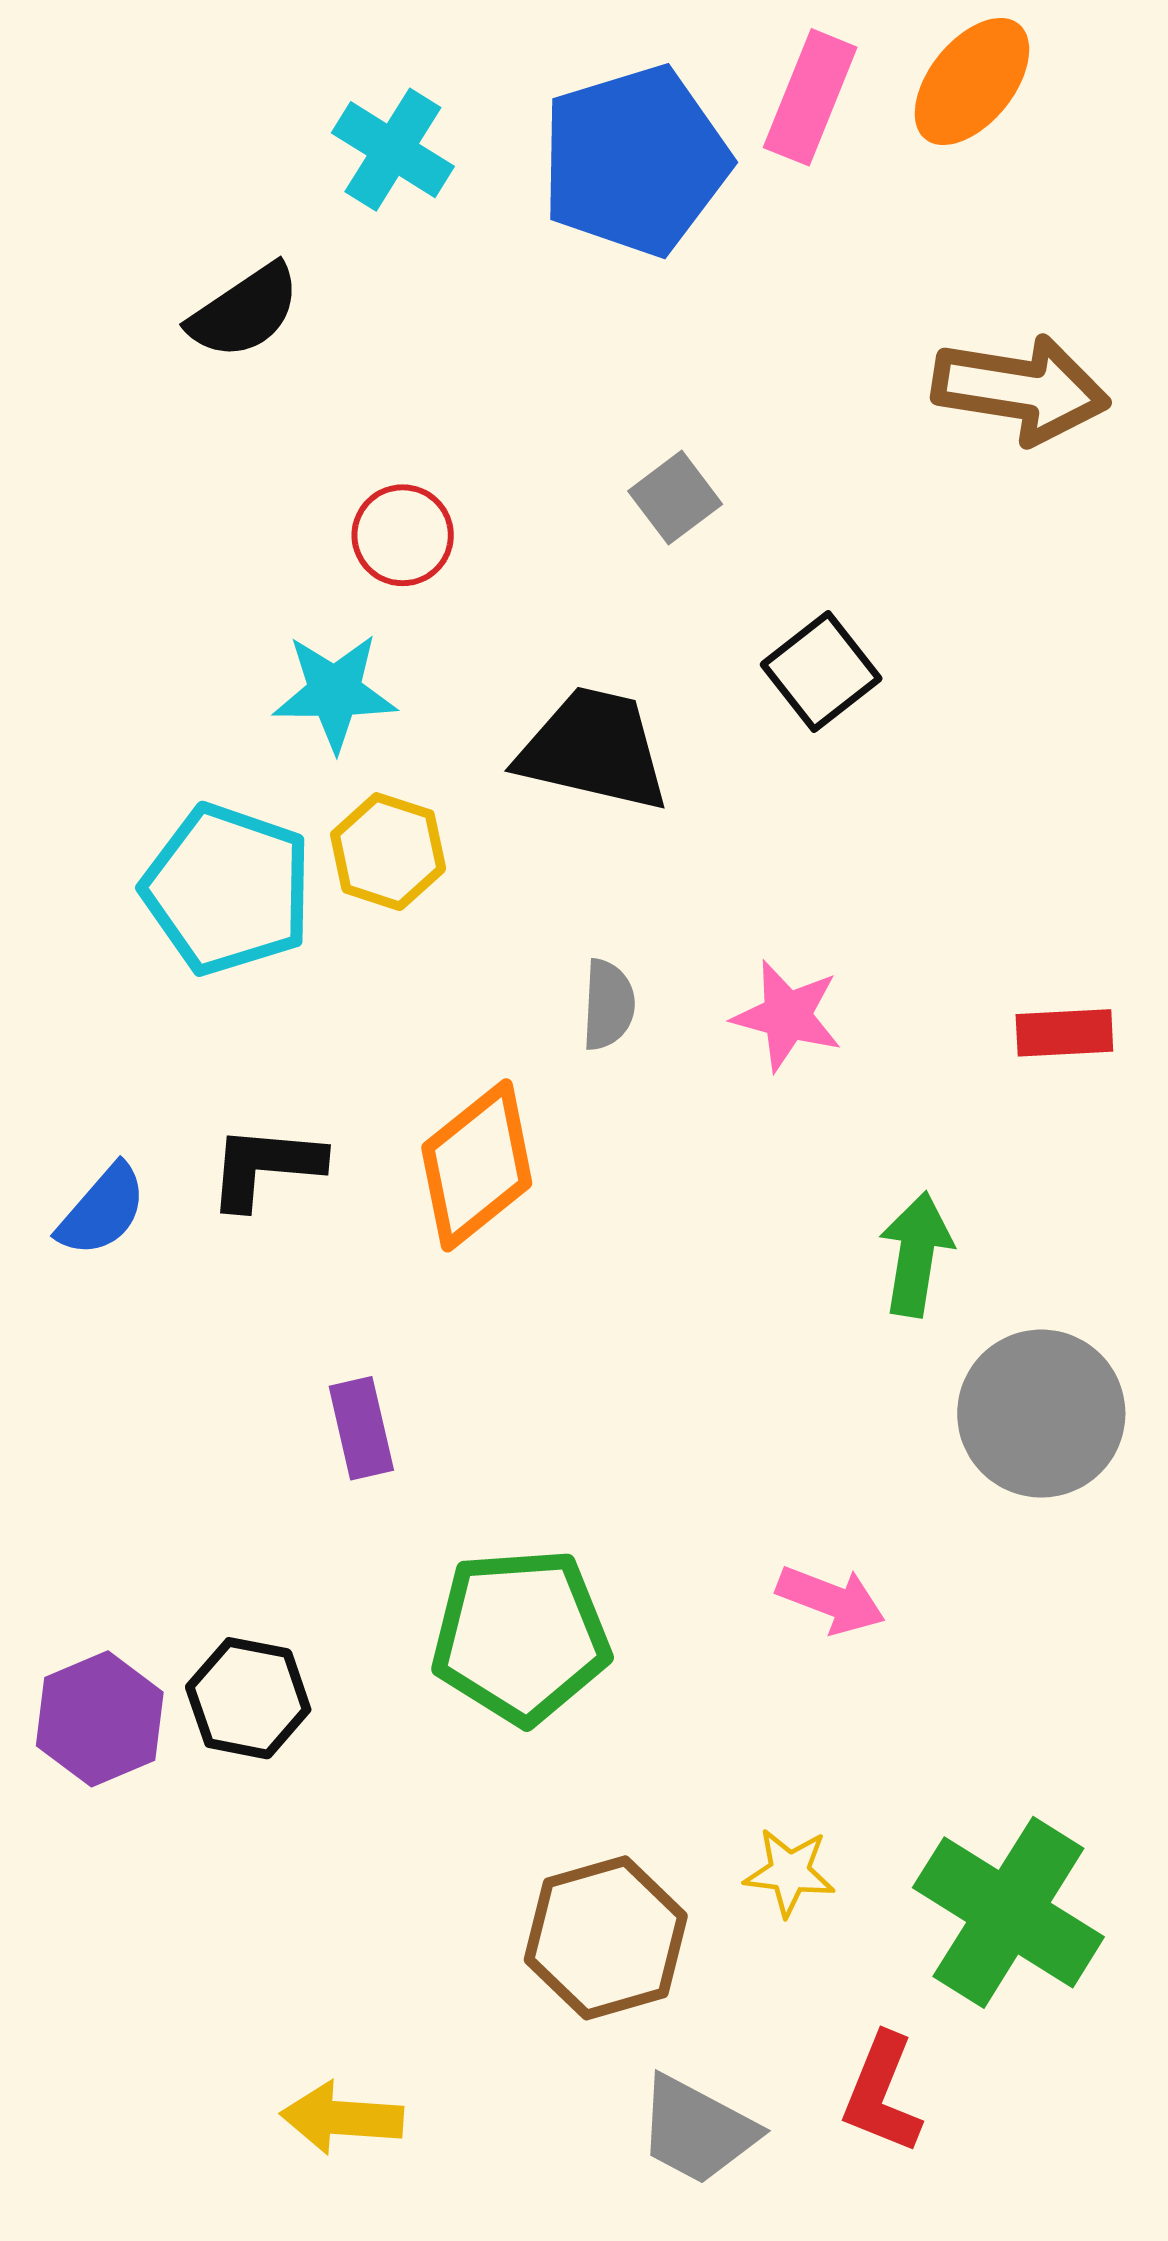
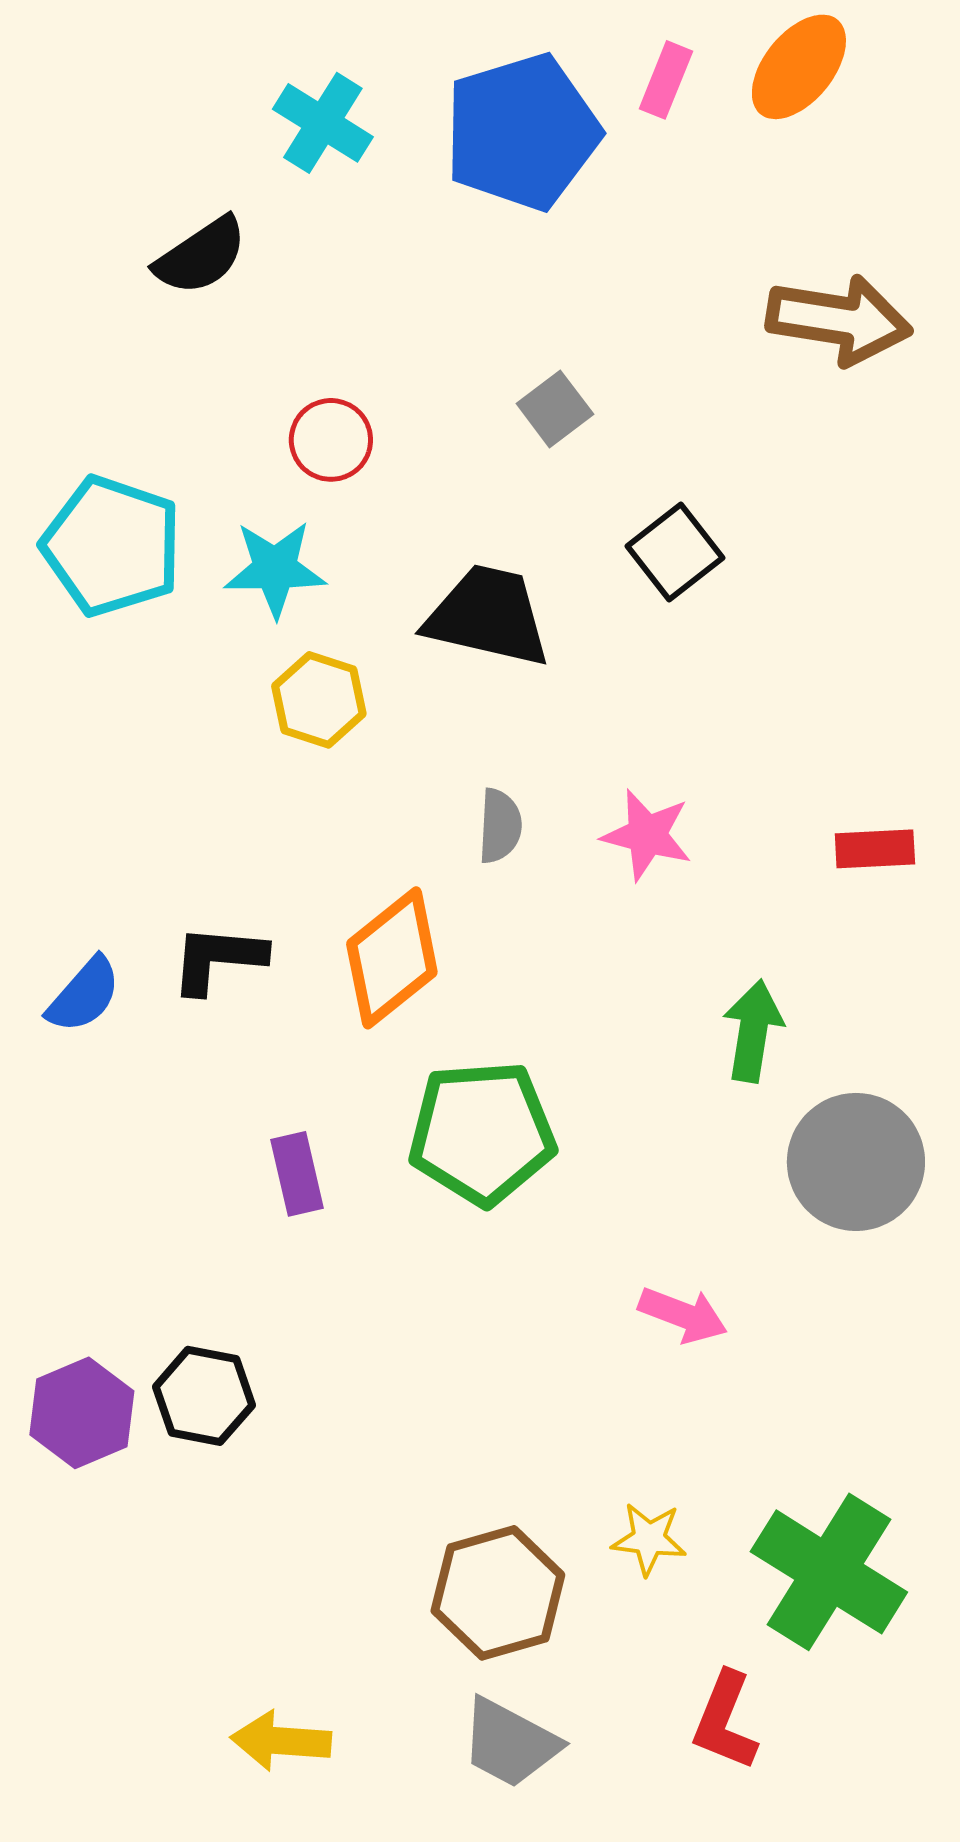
pink rectangle: (810, 97) -> (666, 80), size x0.7
cyan pentagon: (227, 889) -> (112, 546), moved
green pentagon: (521, 1636) -> (482, 1133), moved
gray trapezoid: (697, 2130) -> (510, 1743), moved

